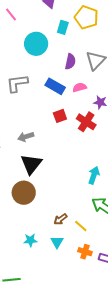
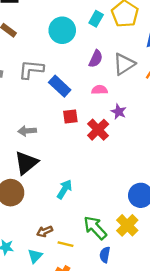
blue rectangle: (55, 86) -> (60, 86), moved
cyan arrow: (94, 175) -> (64, 189), moved
yellow line: (81, 226) -> (66, 244), turned -40

